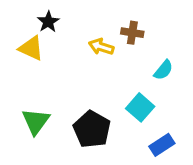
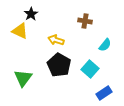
yellow arrow: (101, 47) -> (56, 40), moved
black pentagon: (92, 129) -> (59, 65), moved

